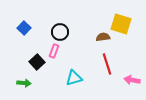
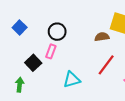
red line: (107, 64) -> (106, 65), turned 55
green arrow: (24, 83) -> (20, 85), turned -88

